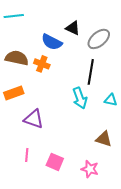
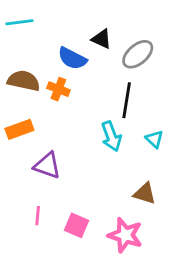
cyan triangle: (111, 100) -> (154, 139), turned 32
pink star: (90, 169) -> (125, 235), size x1.4

